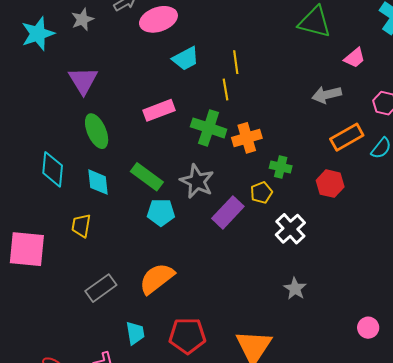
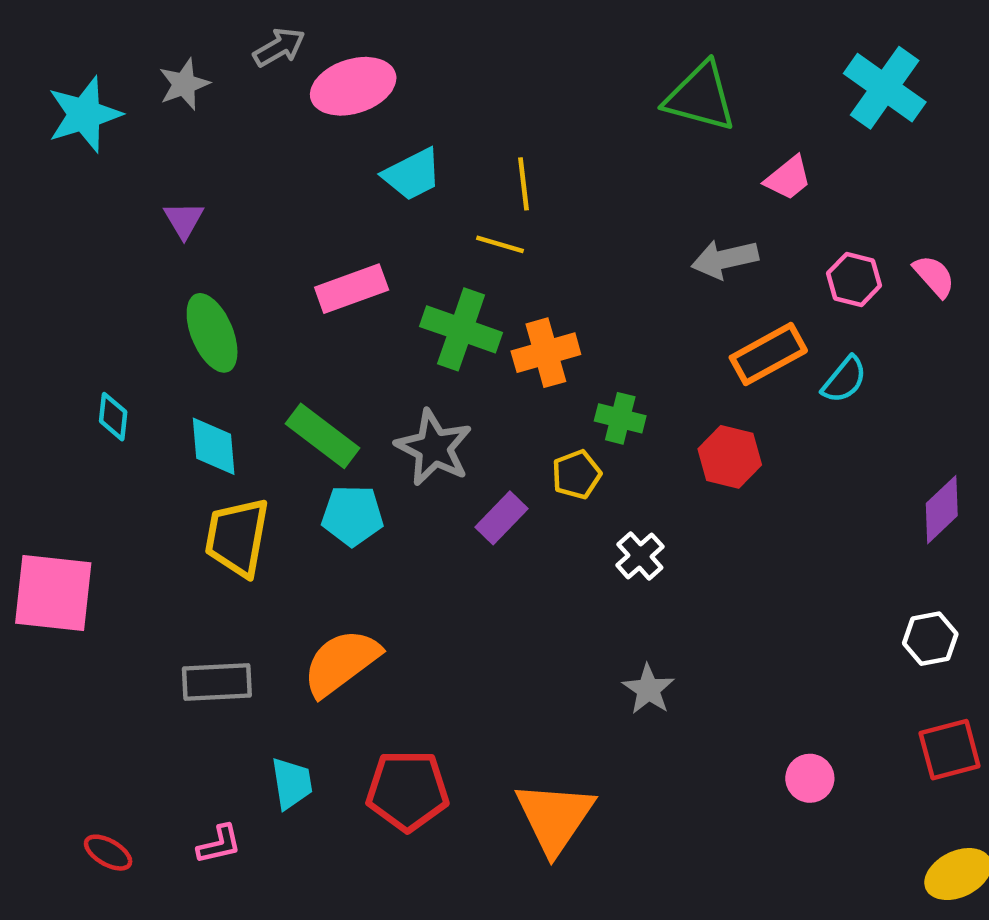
purple triangle: (83, 80) -> (184, 220), size x0.6
yellow line: (225, 89) -> (500, 244), turned -65
cyan diamond: (53, 169) -> (113, 417), size x0.6
purple rectangle: (228, 212) -> (502, 518), size x0.7
yellow trapezoid: (81, 226) -> (237, 537), moved, size x1.5
white cross: (290, 229) -> (640, 556), size x0.7
gray rectangle: (101, 288) -> (217, 682), turned 32

